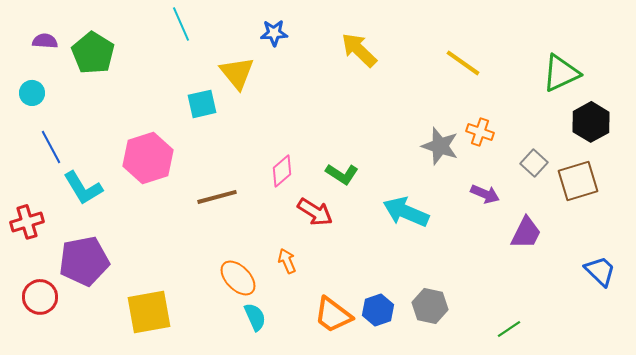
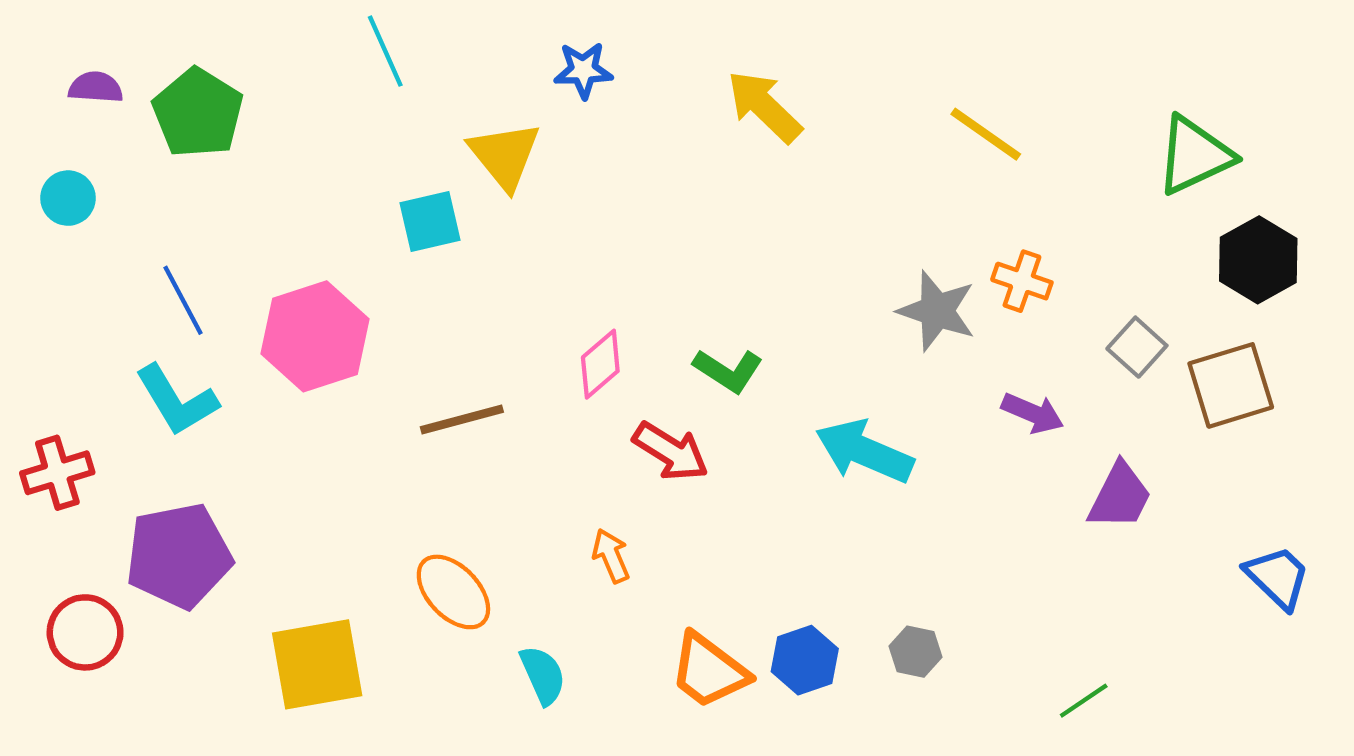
blue line: (51, 147) -> (183, 300), moved
orange ellipse: (238, 278) -> (453, 592), moved
gray hexagon: (430, 306) -> (915, 652), size x0.7

